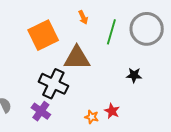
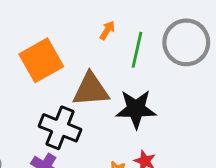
orange arrow: (83, 17) -> (107, 30), moved, turned -120
black star: (134, 75) -> (136, 109), moved, size x1.8

